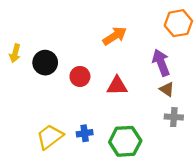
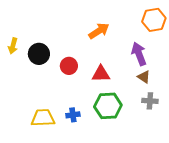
yellow trapezoid: (50, 137) -> (43, 118), turned 35
green hexagon: (125, 141) -> (108, 106), moved

